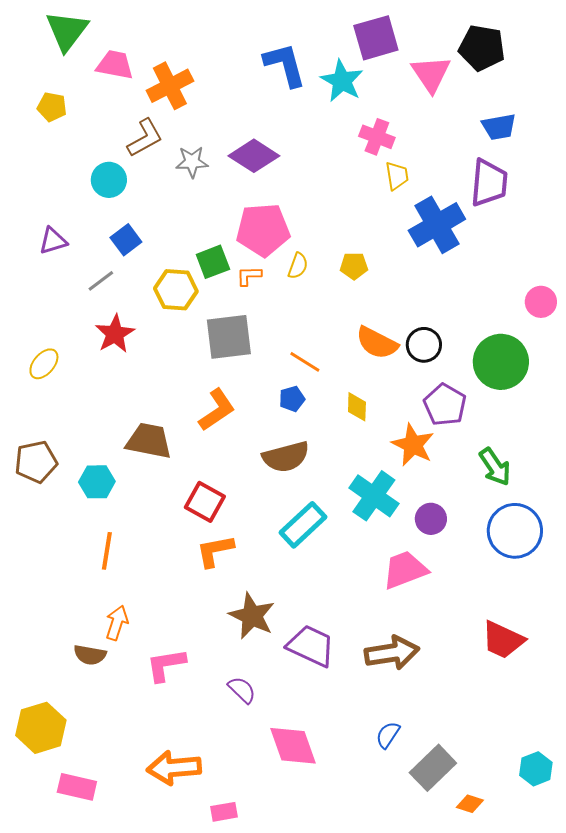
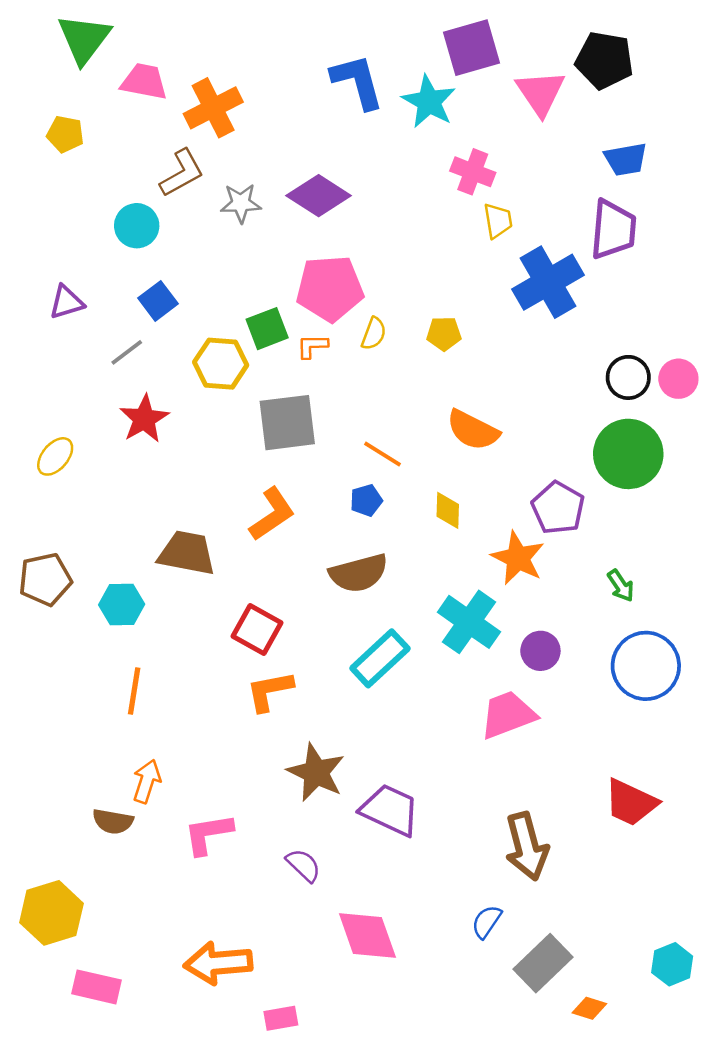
black circle: (424, 345) -> (628, 377), moved
green arrow: (495, 467) -> (621, 586), size x0.7
brown arrow: (392, 653) -> (527, 846), moved, turned 84

